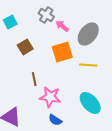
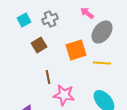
gray cross: (46, 15) -> (50, 19), moved, turned 35
pink arrow: (62, 26) -> (87, 13), moved

